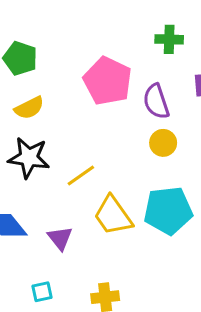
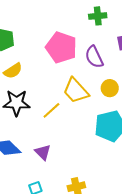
yellow circle: (163, 143) -> (110, 88), moved
yellow trapezoid: (113, 216) -> (76, 91), moved

